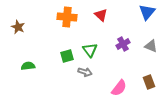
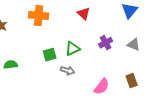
orange cross: (67, 17) -> (39, 16), moved
green triangle: (90, 50) -> (73, 49), turned 42

